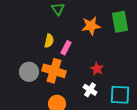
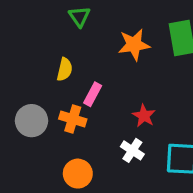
pink rectangle: (66, 48) -> (93, 94), moved
orange cross: (54, 71) -> (73, 119), size x0.7

